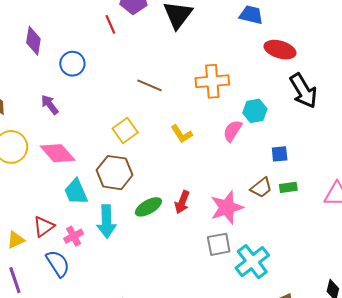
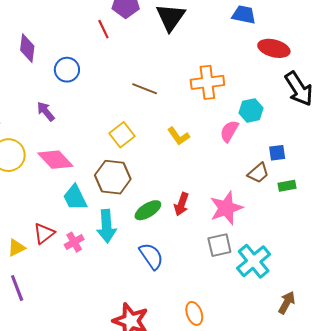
brown trapezoid: (261, 188) -> (258, 173), moved
blue semicircle: (58, 264) -> (151, 256), moved

